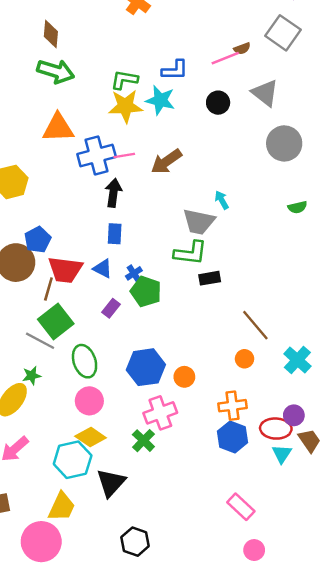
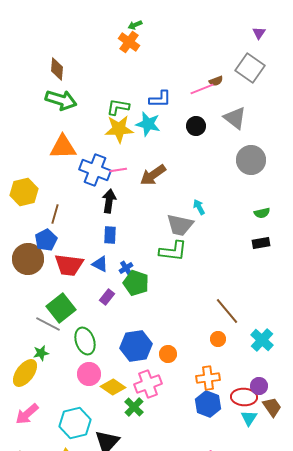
blue cross: (97, 156) -> (95, 170), turned 36
black rectangle: (210, 278) -> (261, 243), moved
brown line: (48, 289) -> (55, 214), moved
yellow diamond: (91, 437) -> (113, 387), moved

